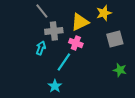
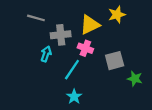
gray line: (42, 11) -> (36, 18), moved, turned -35
gray square: (115, 39) -> (115, 61), moved
cyan star: (55, 86) -> (74, 97), moved

